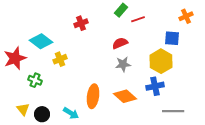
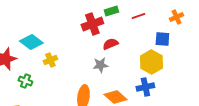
green rectangle: (121, 10) -> (111, 11), turned 32
red line: (138, 19) -> (138, 16), moved
red cross: (81, 23) -> (92, 24), moved, size x1.5
gray star: (123, 64) -> (100, 65), moved

